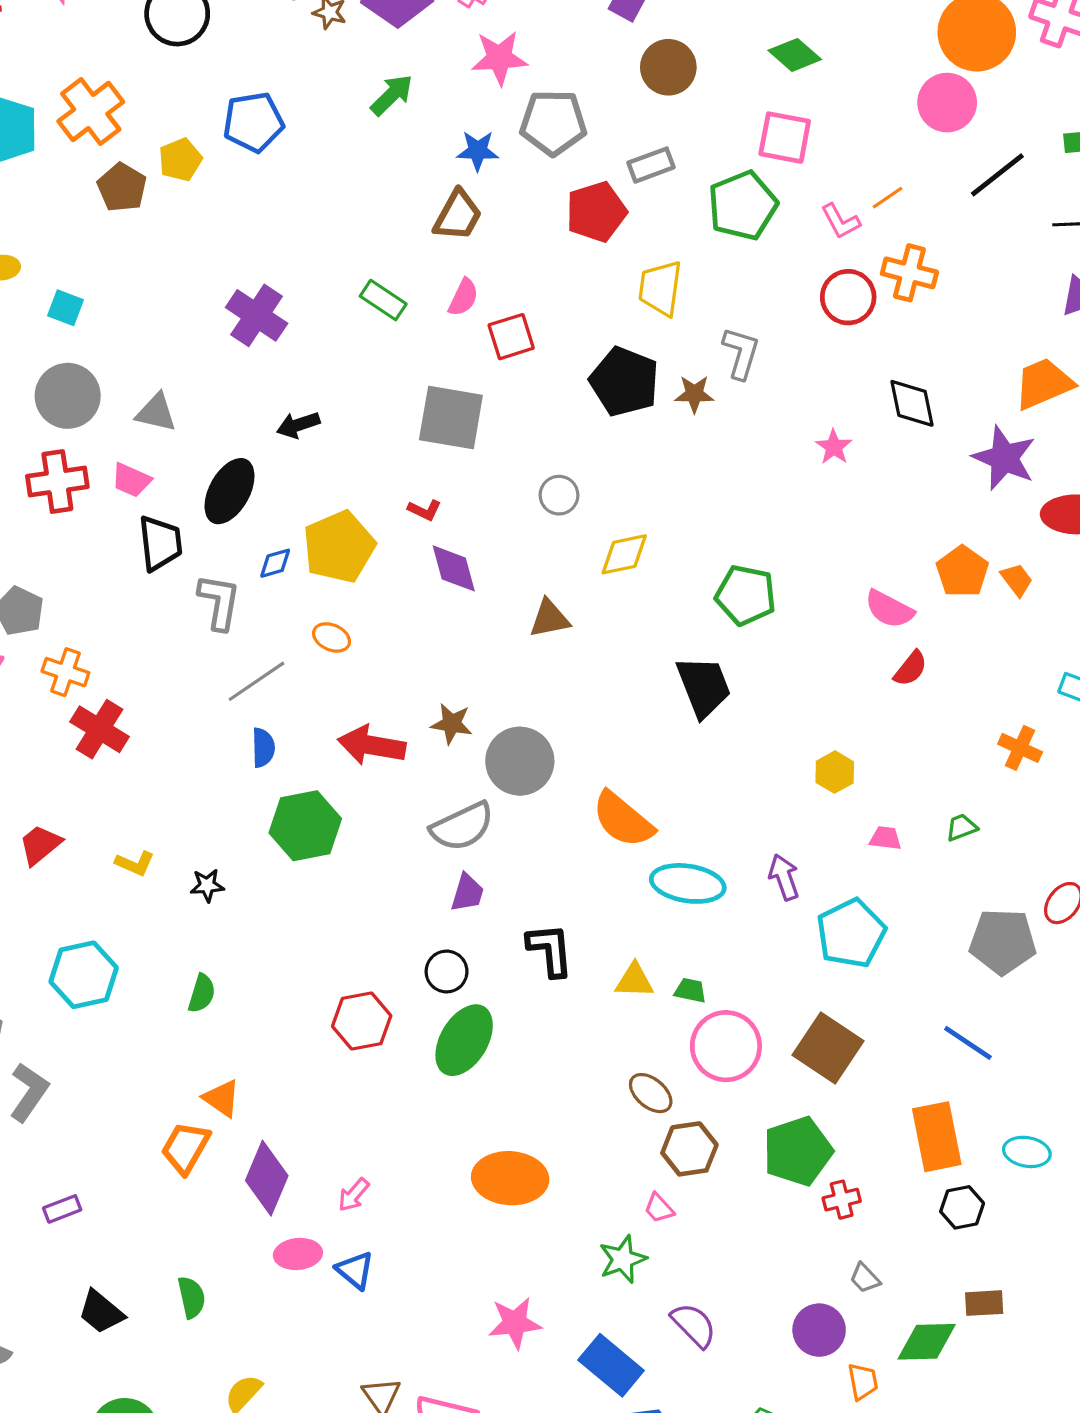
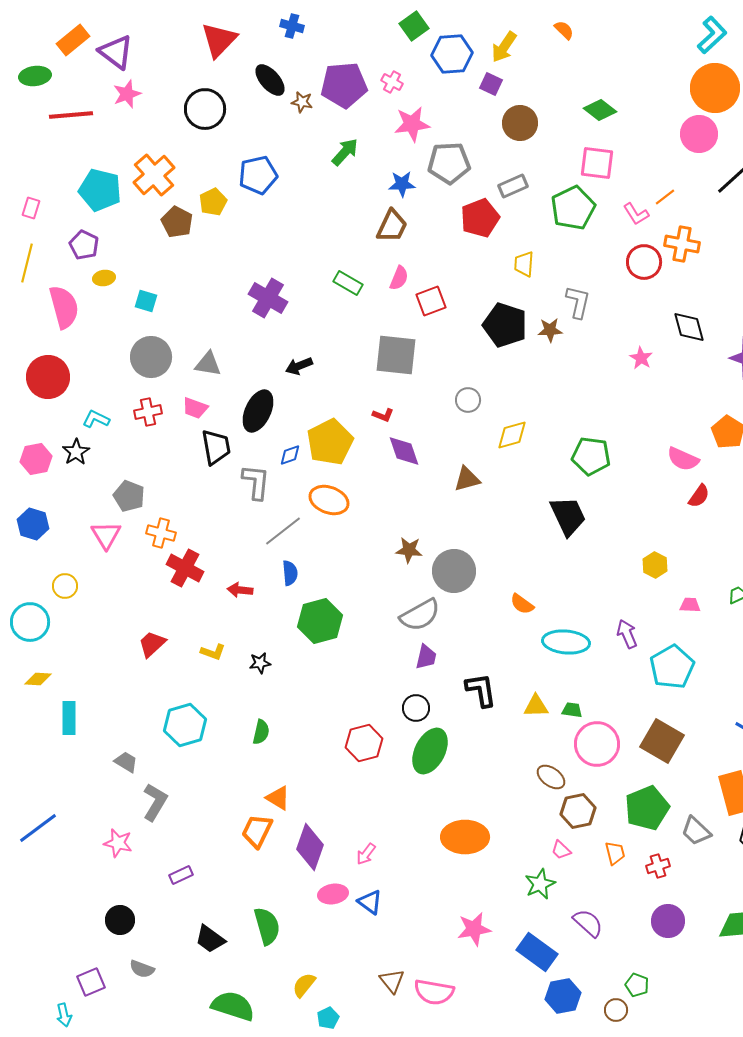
yellow trapezoid: (660, 288) -> (524, 264), size x0.7
red cross: (57, 482) -> (148, 412), size x0.7
orange ellipse: (332, 637) -> (329, 500), size x1.6
red arrow: (372, 745) -> (240, 590), moved, size x0.6
orange semicircle: (623, 820) -> (522, 604), size x0.6
red cross: (842, 1200) -> (658, 866), moved
gray trapezoid: (865, 1278) -> (696, 831), moved, size x1.5
green semicircle: (192, 1297) -> (267, 926), size x1.4
orange trapezoid: (863, 1382) -> (615, 853), moved

